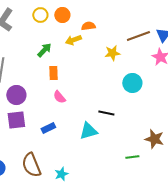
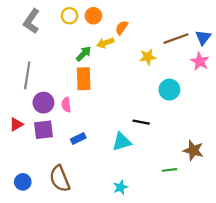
orange semicircle: (88, 26) -> (122, 28), turned -48
green arrow: (44, 50) -> (84, 54), moved
orange rectangle: (53, 73) -> (84, 79), size x1.5
pink semicircle: (59, 97) -> (66, 105), moved, turned 32
cyan star: (61, 174) -> (121, 187), moved

